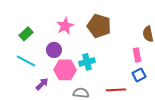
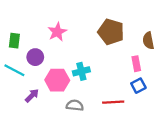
brown pentagon: (99, 26) -> (111, 32), moved
green rectangle: (26, 34) -> (14, 41), turned -40
purple circle: (54, 50) -> (35, 57), moved

